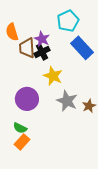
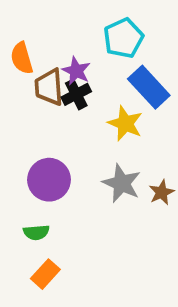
yellow star: (53, 76) -> (125, 123), moved
green semicircle: (20, 128) -> (36, 232), turned -32
orange rectangle: (22, 142) -> (45, 274), moved

